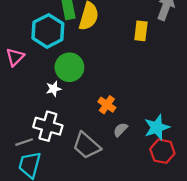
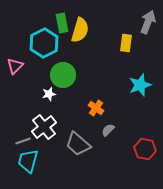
white cross: (48, 126) -> (44, 127), turned 35
cyan star: (157, 127) -> (140, 85), moved

